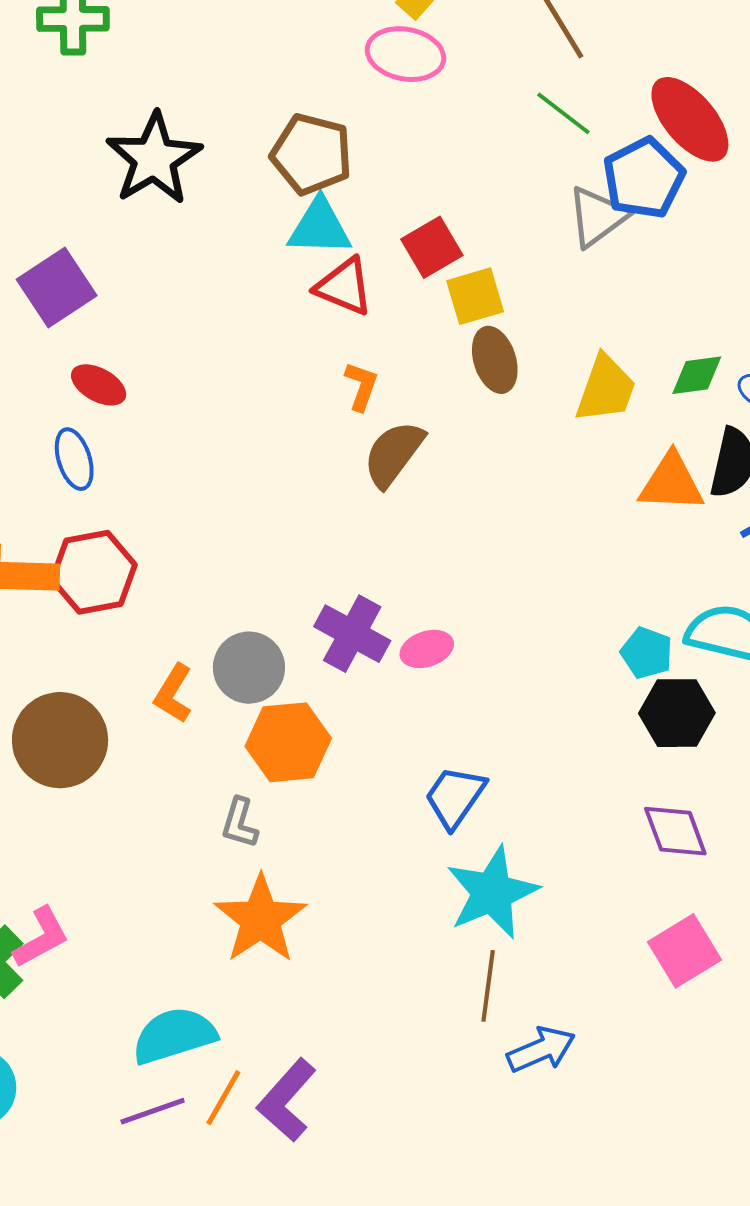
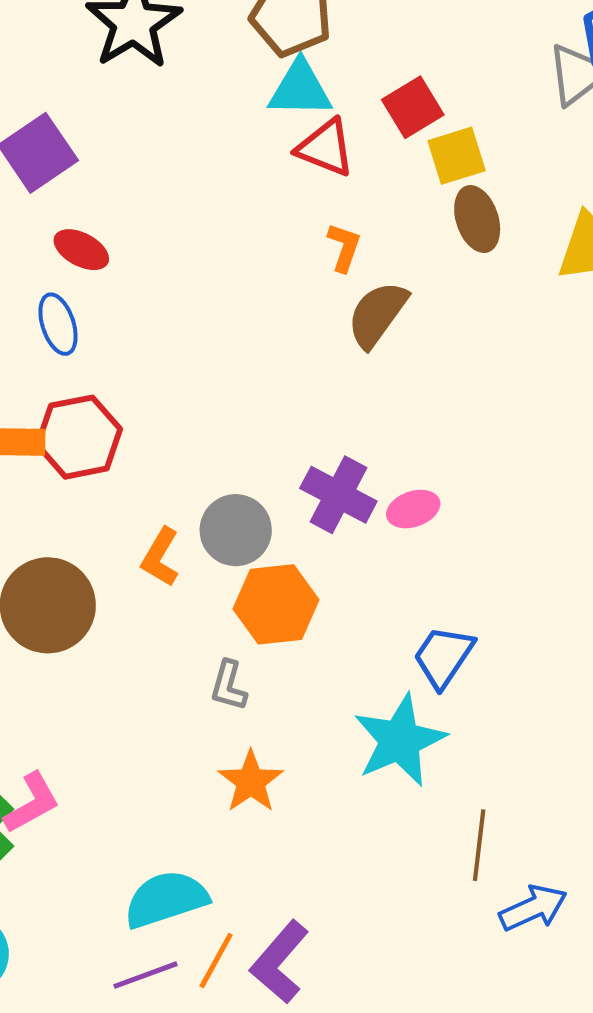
cyan star: (492, 892) -> (400, 740), moved
orange star: (260, 919) -> (251, 782), size x0.7

